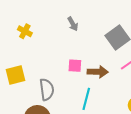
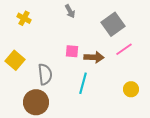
yellow square: (15, 75) -> (15, 60), turned -36

